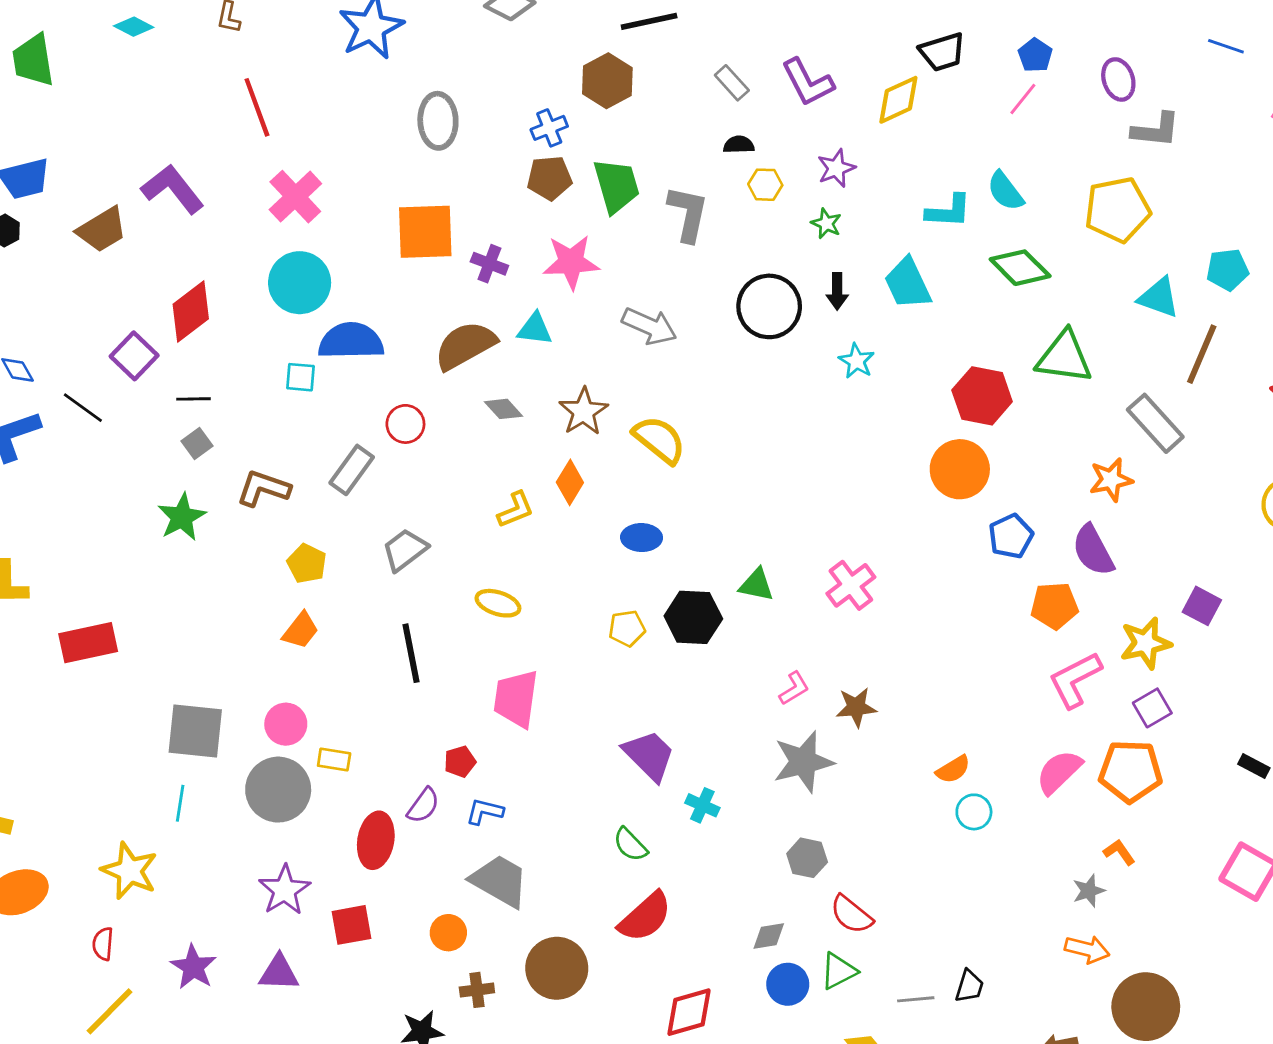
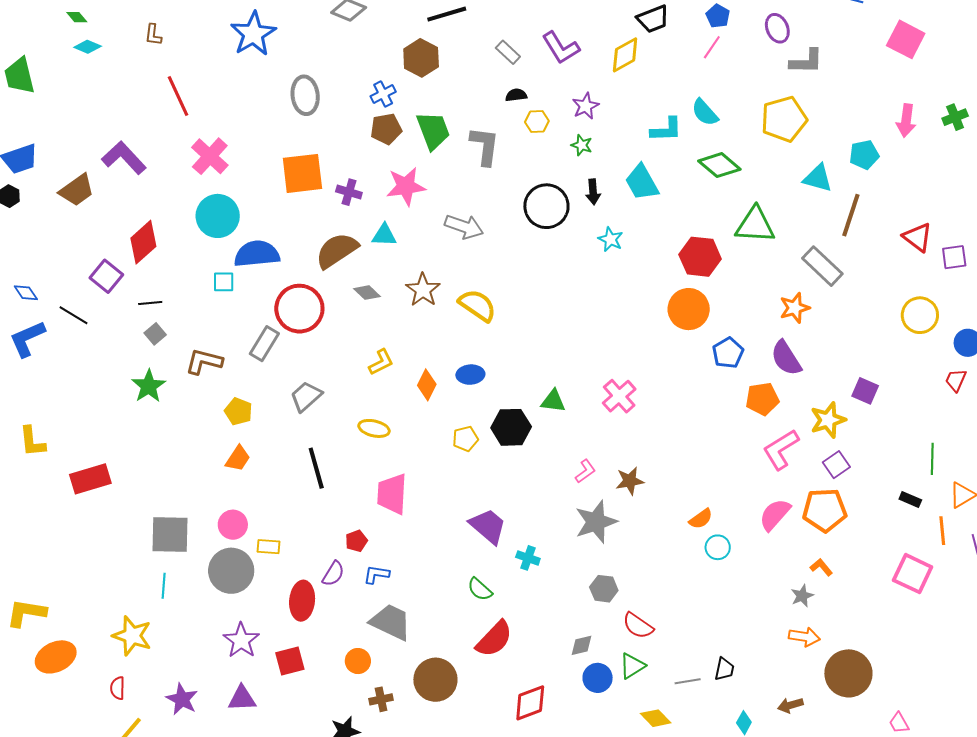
red circle: (405, 424) -> (299, 309), size x1.8
orange diamond: (570, 482) -> (427, 385), moved

